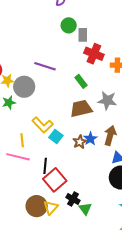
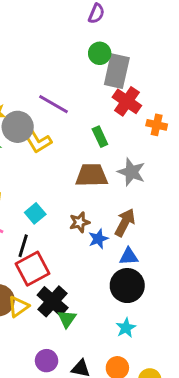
gray rectangle: (83, 35) -> (117, 71), size x1.6
yellow L-shape: (43, 125) -> (37, 140), moved
cyan square: (56, 136) -> (35, 213), moved
blue star: (90, 139) -> (98, 239), moved
black cross: (73, 199) -> (53, 301), size x1.5

